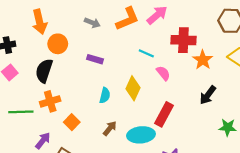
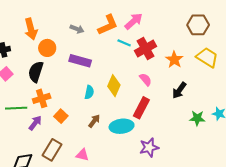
red cross: (183, 40) -> (145, 48), moved, turned -30
cyan line: (146, 53) -> (124, 43), moved
purple rectangle: (95, 59) -> (80, 61), size x1.5
pink semicircle: (163, 73) -> (146, 80), moved
purple arrow: (43, 141) -> (35, 123), moved

